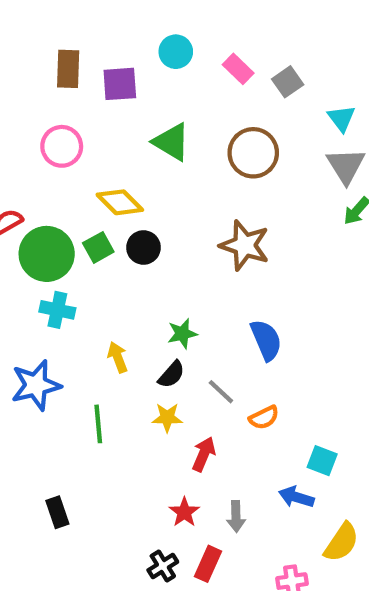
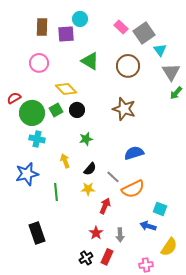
cyan circle: (176, 52) -> (80, 19), moved
gray square: (288, 82) -> (144, 33), size x1.5
cyan triangle: (341, 118) -> (160, 50), moved
green star: (182, 334) -> (86, 139), moved
blue semicircle: (266, 340) -> (134, 153), turned -84
orange semicircle: (264, 418) -> (133, 189), size x1.6
black rectangle: (57, 512) -> (37, 233), size x1.5

